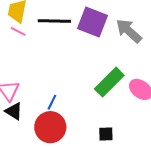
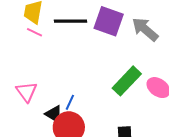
black triangle: (14, 111) -> (54, 114), moved

